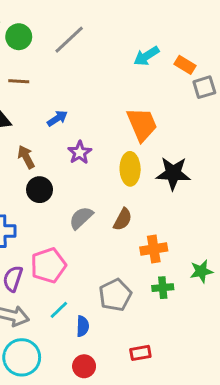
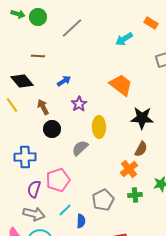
green circle: (19, 37) -> (38, 17), moved
orange rectangle: (185, 65) -> (151, 23), moved
orange trapezoid: (142, 124) -> (121, 85), turned -30
yellow ellipse: (130, 169) -> (99, 127), moved
brown semicircle: (123, 219) -> (141, 149), moved
orange cross: (154, 249) -> (129, 169), turned -30

